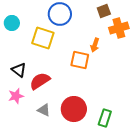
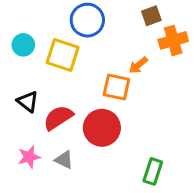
cyan circle: (12, 23) -> (23, 45), moved
orange arrow: (95, 45) -> (138, 65), turned 32
pink star: (16, 96) -> (29, 157), moved
red circle: (74, 109) -> (102, 128), moved

